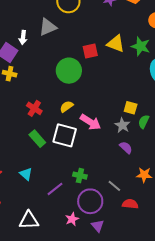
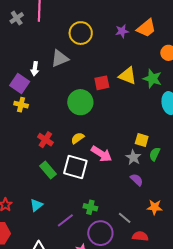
cyan triangle: (26, 174) -> (36, 205), turned 40

